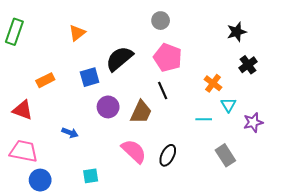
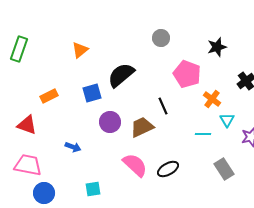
black star: (237, 32) -> (217, 47), moved
pink pentagon: (168, 58) -> (187, 74), moved
brown trapezoid: (141, 112) -> (142, 127), turned -140
black ellipse: (168, 155) -> (168, 169), turned 35

